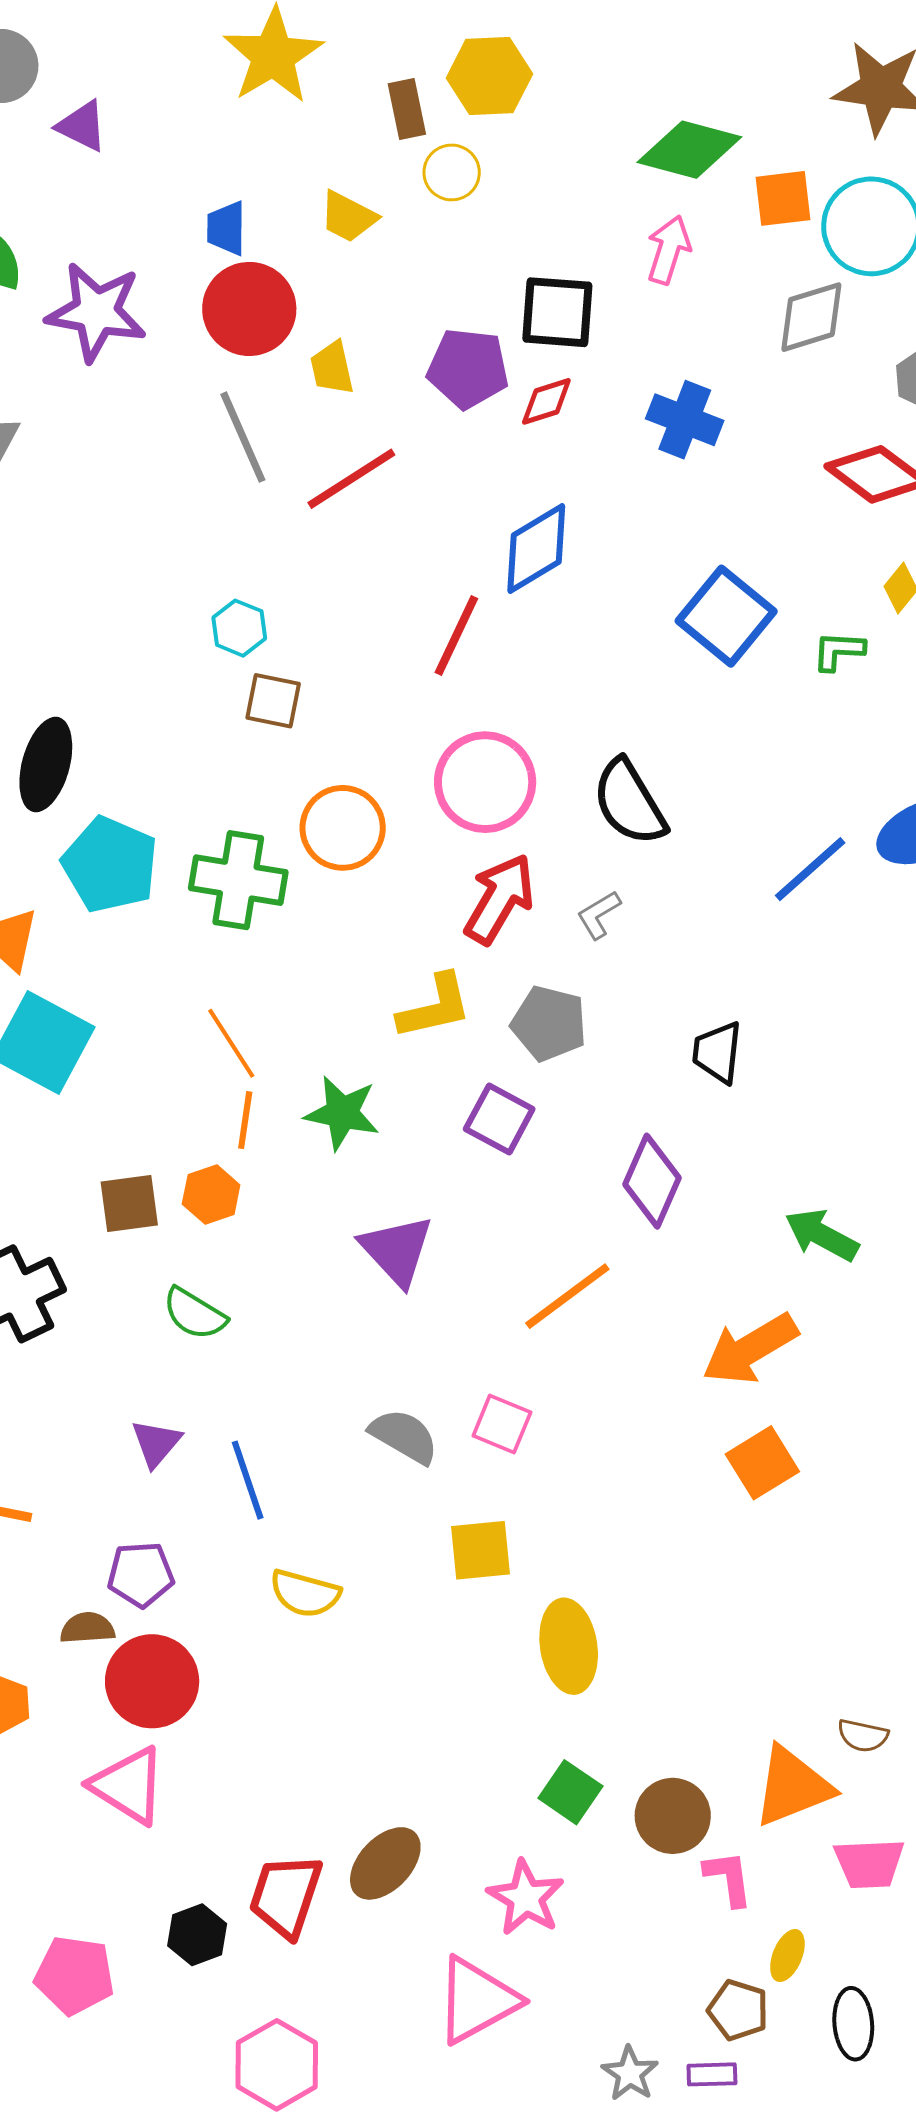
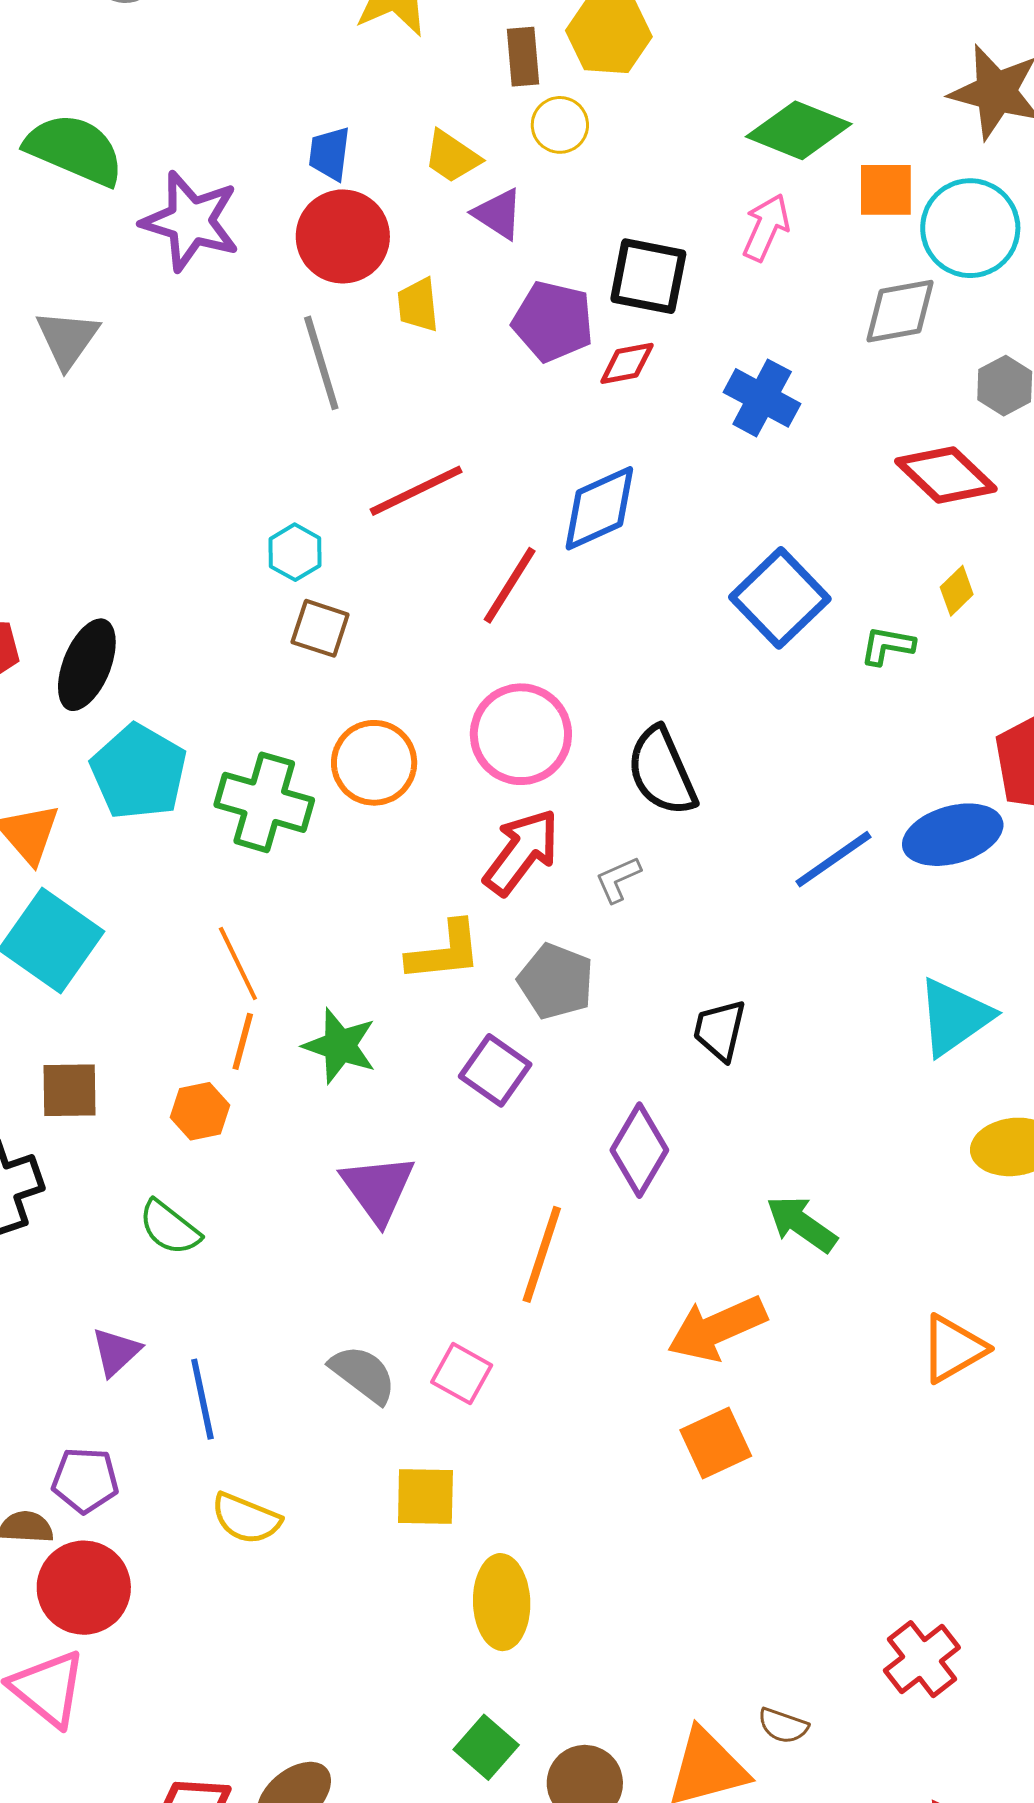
purple triangle: (82, 126) -> (498, 214), moved
red line: (351, 479) -> (416, 491), moved
brown square: (129, 1204) -> (70, 1090), moved
orange line: (567, 1296) -> (542, 1254), turned -42

